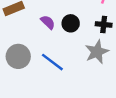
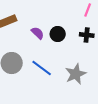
gray star: (97, 52) -> (76, 74), moved

